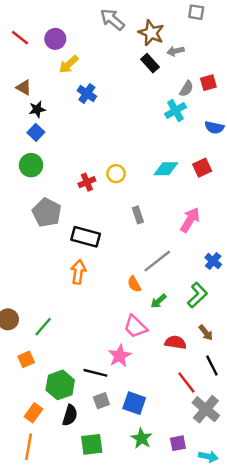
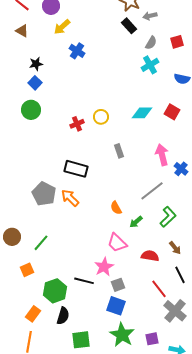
brown triangle: (24, 87) -> (22, 31), moved
gray semicircle: (186, 89) -> (151, 43), moved
red square: (202, 168) -> (172, 112), turned -35
gray pentagon: (47, 212) -> (44, 194), moved
pink arrow: (190, 220) -> (162, 155), turned -45
gray line: (157, 261) -> (152, 191), moved
blue cross: (213, 261) -> (181, 169), moved
orange arrow: (78, 272) -> (70, 198), turned -54
gray square: (101, 401) -> (118, 285), moved
green star: (142, 438) -> (122, 335), size x1.4

